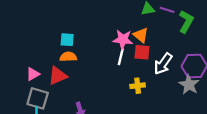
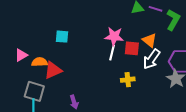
orange triangle: (141, 35) -> (149, 40), moved
orange semicircle: (68, 57) -> (40, 62), moved
pink triangle: (33, 74) -> (21, 55), moved

